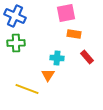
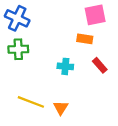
pink square: (66, 13) -> (95, 15), moved
orange triangle: (48, 75) -> (61, 108), moved

